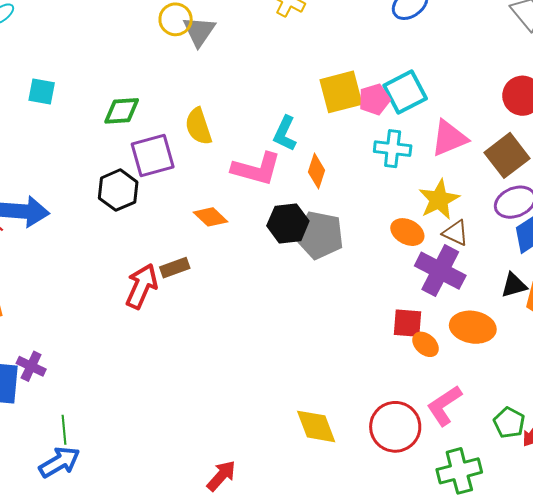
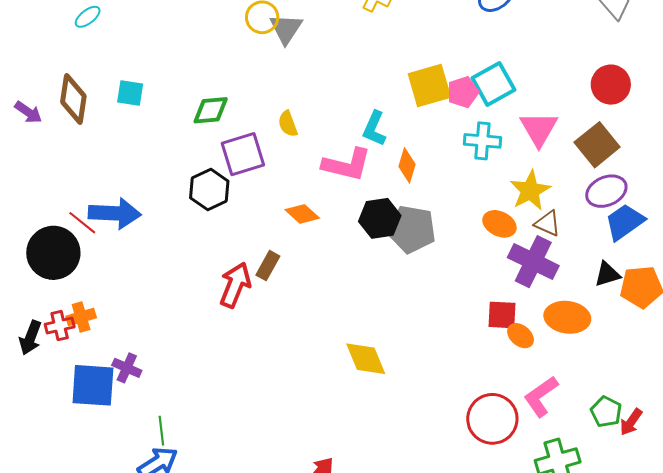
yellow semicircle: (198, 126) -> (288, 124), size x0.7
pink triangle: (449, 138) -> (539, 129), turned -36
brown rectangle: (175, 268) -> (268, 266), turned -40
yellow diamond: (316, 426) -> (366, 359), moved

